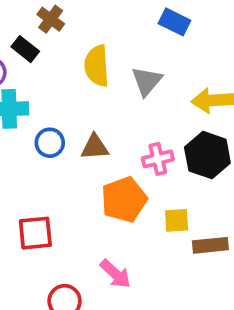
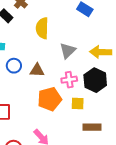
gray triangle: (147, 81) -> (68, 51), moved
yellow square: (177, 220) -> (78, 103), moved

